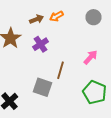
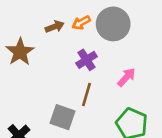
gray circle: (94, 17) -> (113, 24), moved, size x1.6
purple cross: (40, 44) -> (87, 60), moved

